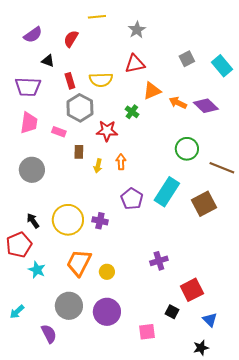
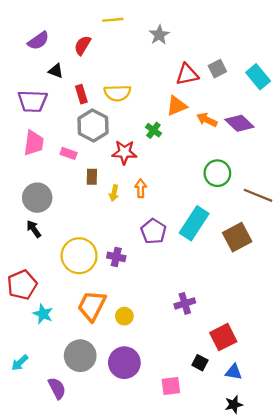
red triangle: (135, 64) -> (187, 74), moved
black arrow: (33, 221) -> (34, 229), moved
blue triangle: (210, 320) -> (234, 372), moved, turned -35

